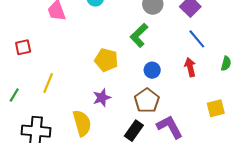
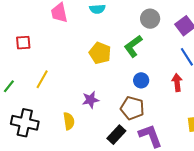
yellow pentagon: (106, 60) -> (100, 53), moved
brown pentagon: (147, 100) -> (132, 108), turned -30
yellow semicircle: (82, 123) -> (69, 121), size x0.7

